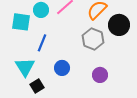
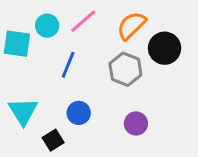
blue line: (42, 43) -> (68, 65), moved
black square: (37, 86) -> (53, 140), moved

